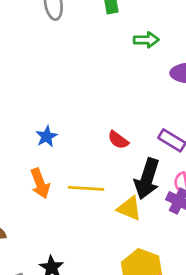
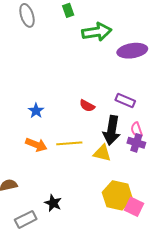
green arrow: (146, 40) -> (97, 32), size x1.6
orange arrow: (40, 183) -> (36, 145), turned -40

